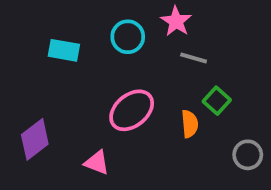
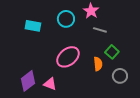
purple diamond: (35, 139) -> (28, 81), moved
gray circle: (248, 155) -> (120, 76), moved

